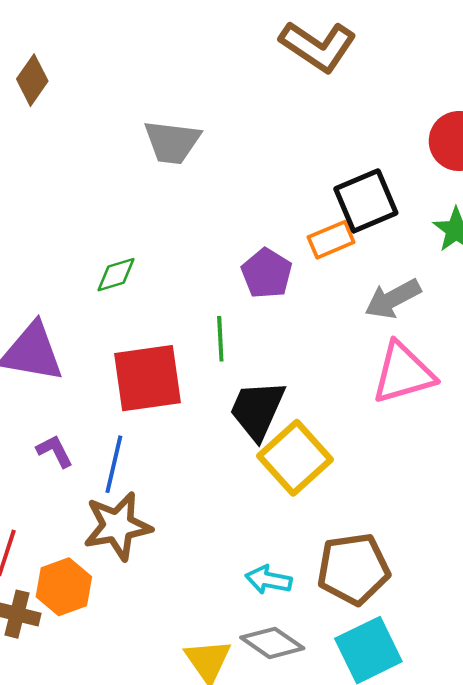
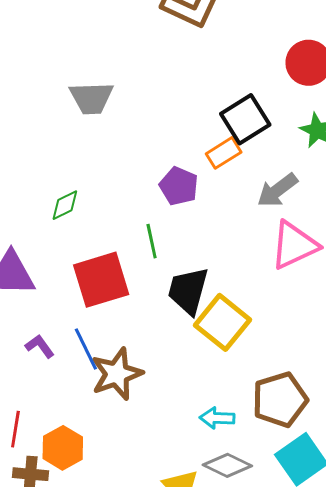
blue line: (114, 464) -> (86, 349), turned -30
brown star: (118, 526) -> (117, 374), moved

